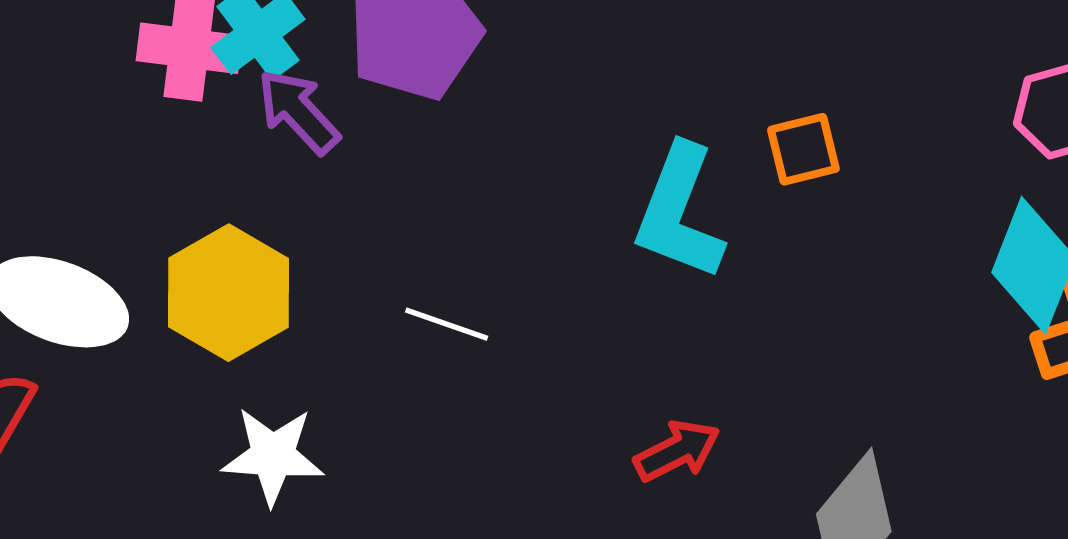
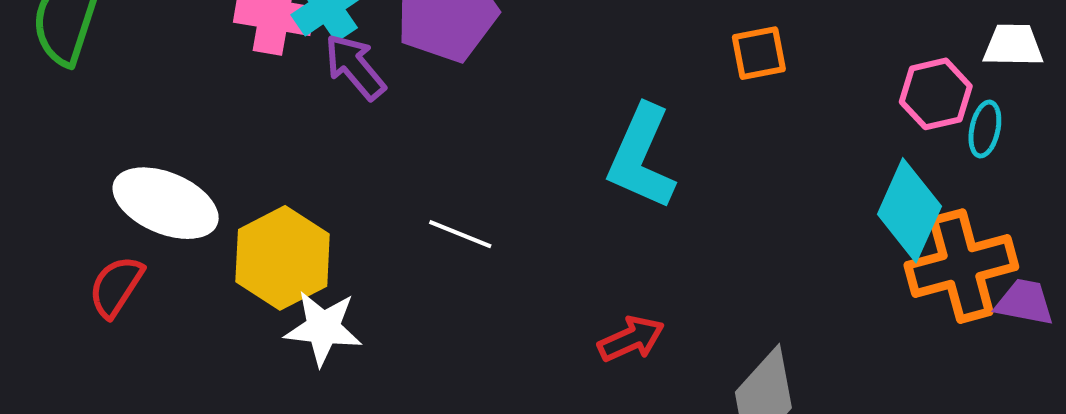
orange square: (803, 149) -> (759, 53), moved
yellow hexagon: (229, 293) -> (283, 258), moved

